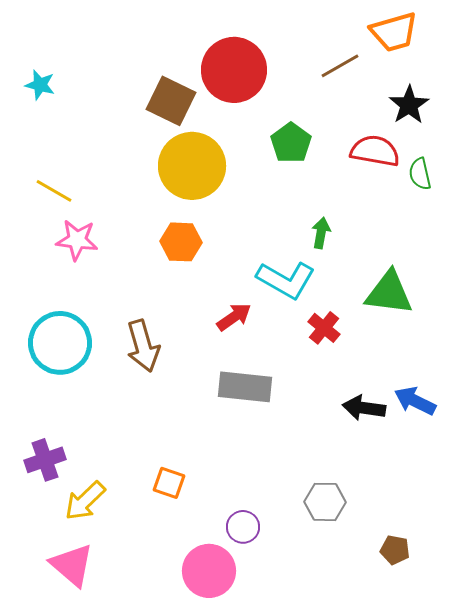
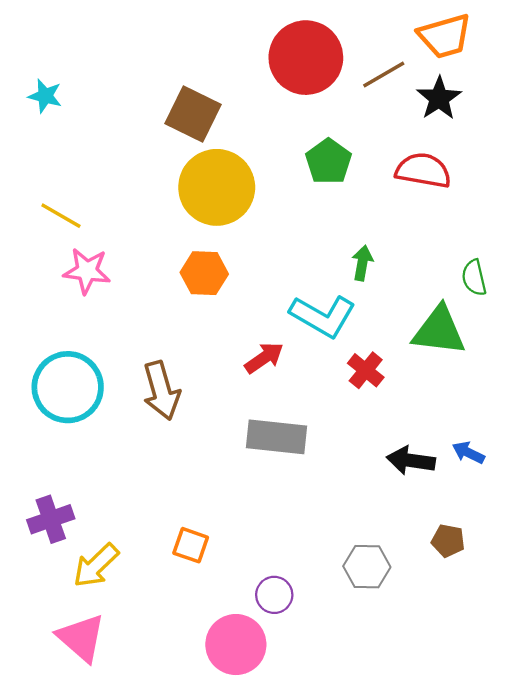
red circle: (234, 70) -> (306, 58), moved
black star: (409, 105) -> (439, 98), moved
green semicircle: (420, 174) -> (474, 278), moved
blue arrow: (415, 401) -> (468, 453), size x0.7
brown pentagon: (395, 550) -> (448, 541), moved

